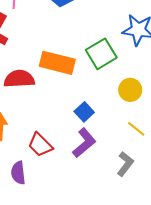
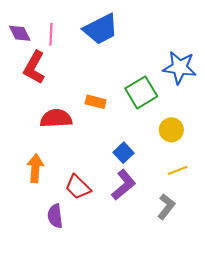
orange rectangle: (57, 63) -> (96, 102), size x0.6
yellow line: (136, 129) -> (178, 170), turned -60

